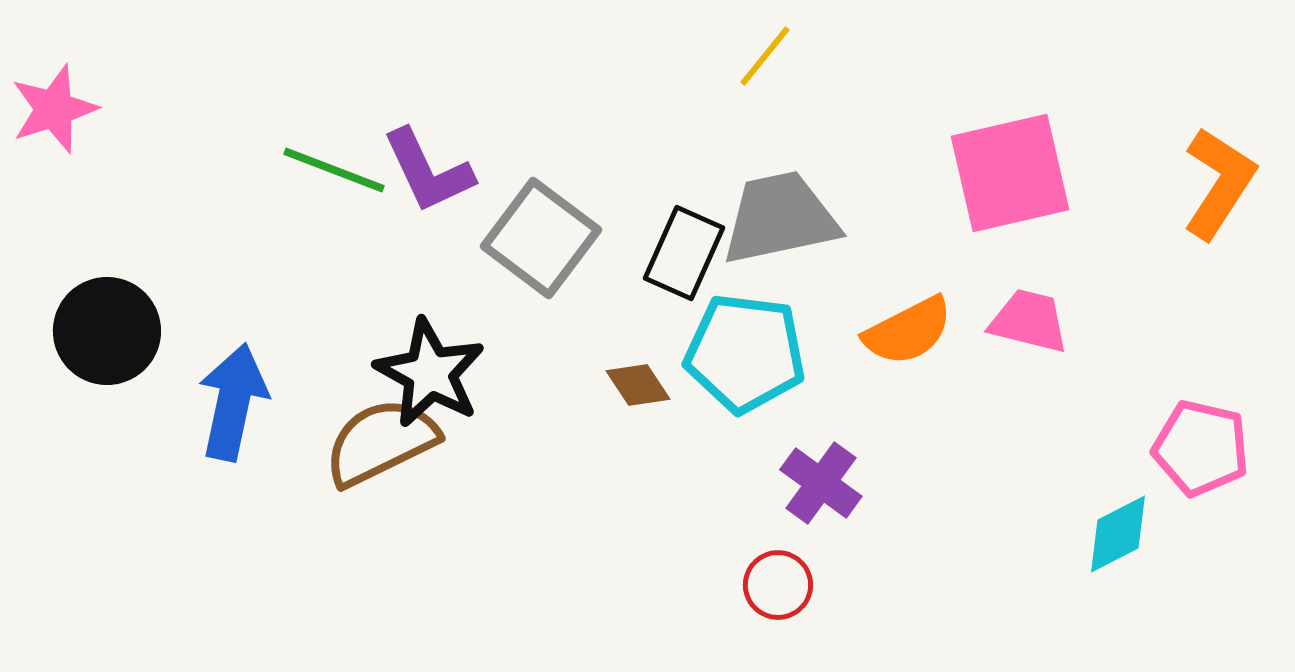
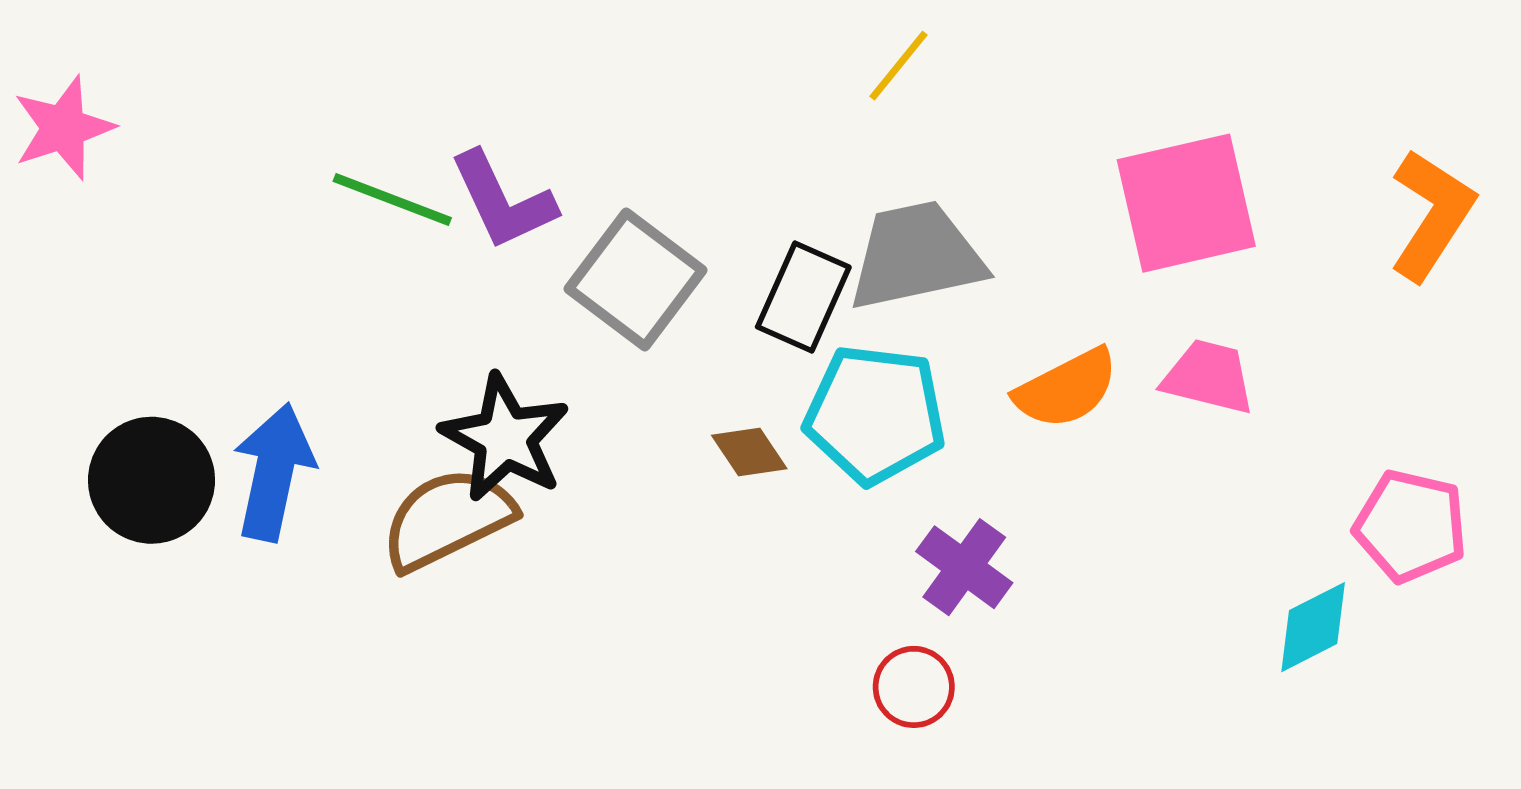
black circle: (107, 331) -> (152, 480), moved

